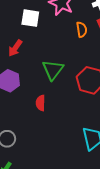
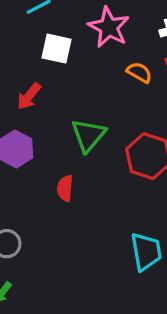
orange semicircle: (82, 30) -> (139, 72), turned -56

